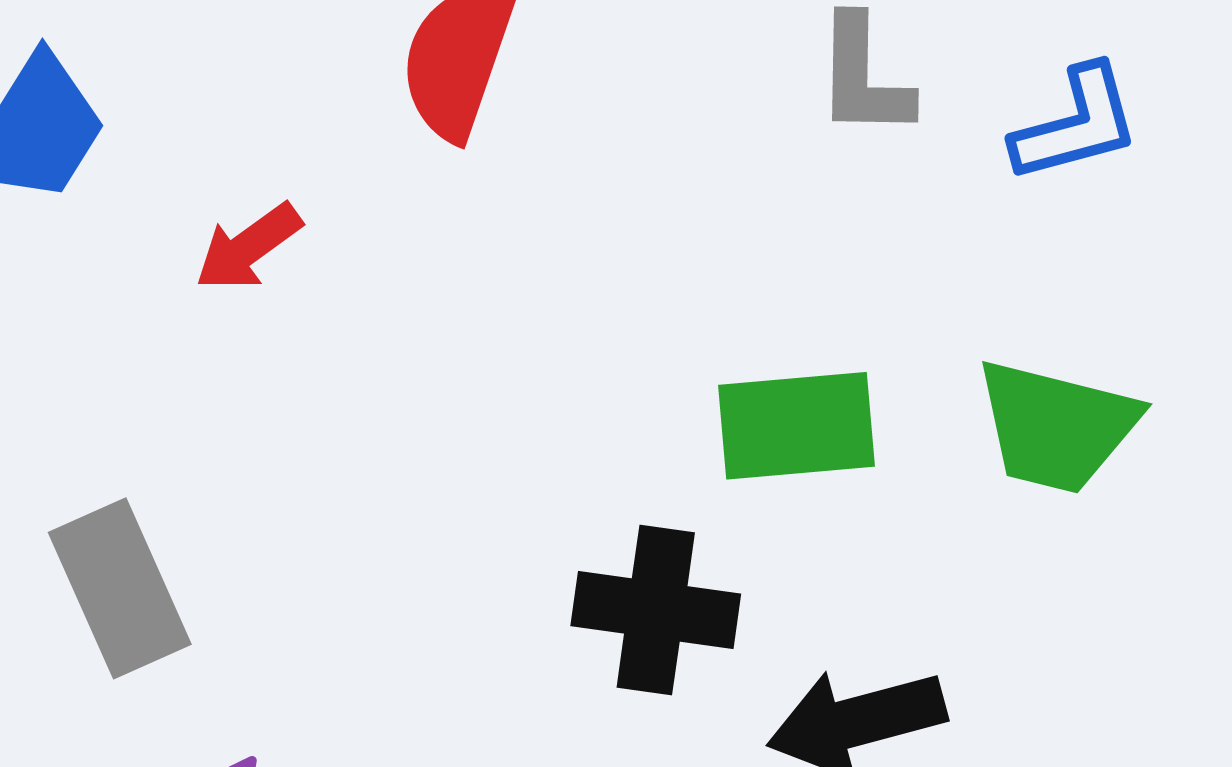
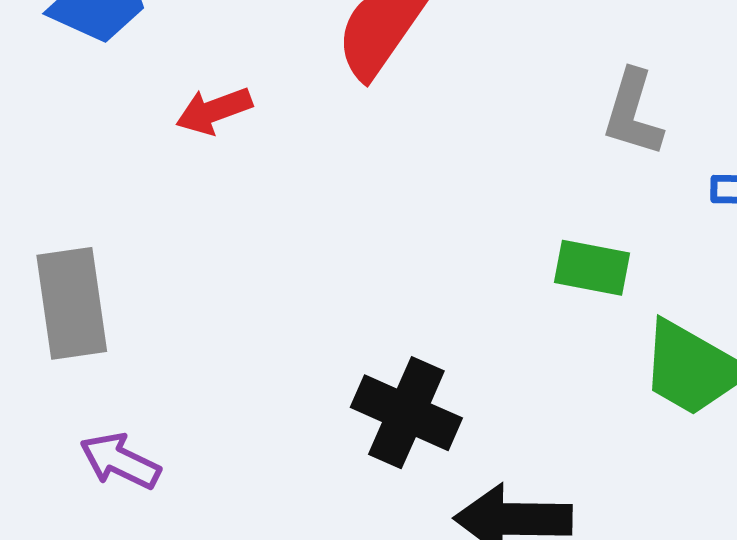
green rectangle: (797, 426) -> (592, 268), moved, size x0.7

